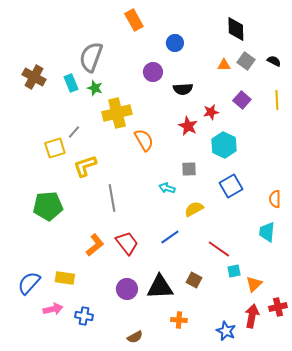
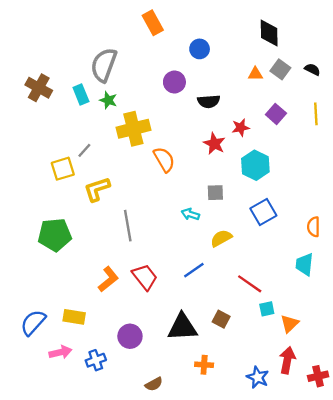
purple circle: (127, 289) -> (130, 336), moved
red cross: (278, 307) -> (318, 376), moved
blue cross: (84, 316) -> (96, 360), turned -30

